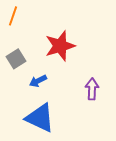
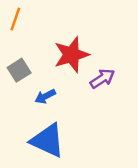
purple arrow: (92, 89) -> (102, 79), moved, turned 55

